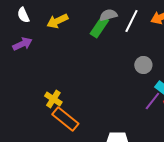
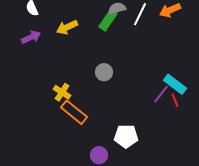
yellow arrow: (57, 21) -> (67, 27), moved
gray circle: (143, 65) -> (104, 72), moved

